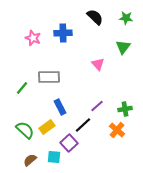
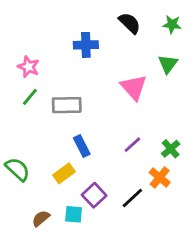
pink star: (33, 38) -> (29, 67), moved
pink triangle: (98, 64) -> (134, 87), size x1.5
green line: (22, 88) -> (30, 97), moved
green cross: (125, 109) -> (171, 149), turned -32
black line: (83, 125) -> (132, 198), moved
green semicircle: (25, 130) -> (18, 169), moved

